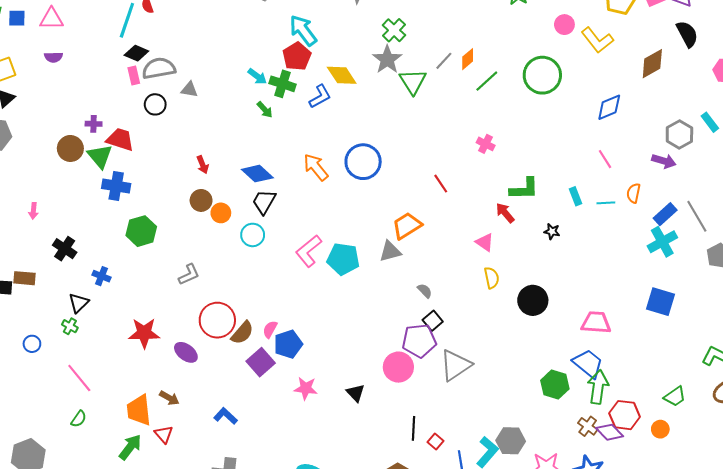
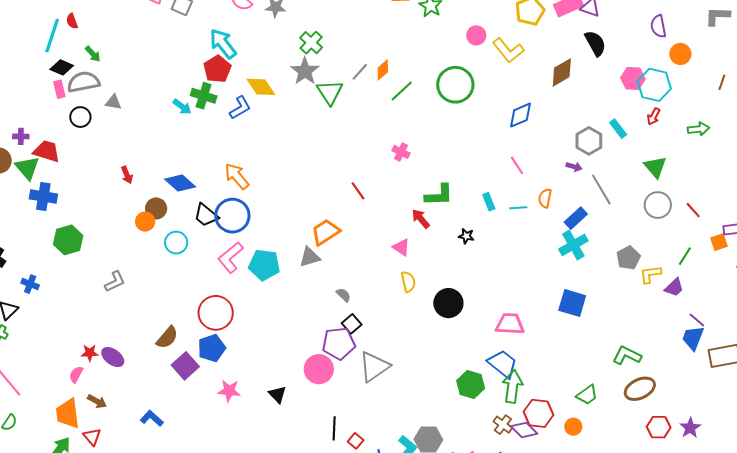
cyan arrow: (257, 76) -> (182, 107), moved
green arrow: (265, 110) -> (93, 54), moved
purple arrow: (664, 161) -> (574, 167), size x0.7
blue circle: (363, 162) -> (232, 216), moved
brown circle: (201, 200) -> (156, 208), moved
black trapezoid: (264, 202) -> (206, 215), moved, turned -80
gray line: (697, 216) -> (601, 189), moved
red circle: (217, 320) -> (216, 313), moved
pink semicircle: (270, 329) -> (76, 374), moved
red star: (144, 333) -> (90, 353), moved, size x0.6

